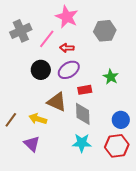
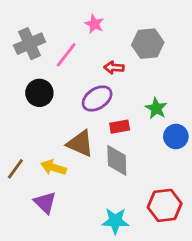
pink star: (67, 17) -> (94, 24), size x0.6
red arrow: (67, 48) -> (114, 68), moved
black circle: (41, 70) -> (39, 93), moved
blue circle: (121, 120) -> (176, 136), moved
cyan star: (82, 143) -> (115, 221), moved

